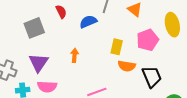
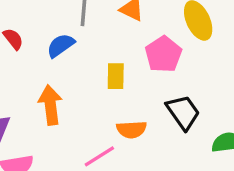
orange arrow: (75, 55) -> (50, 105), size x1.6
orange semicircle: (127, 66) -> (132, 130), moved

